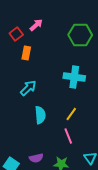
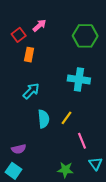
yellow line: (71, 114) -> (66, 118), moved
pink line: (68, 136) -> (82, 141), moved
purple semicircle: (36, 158) -> (19, 149), moved

